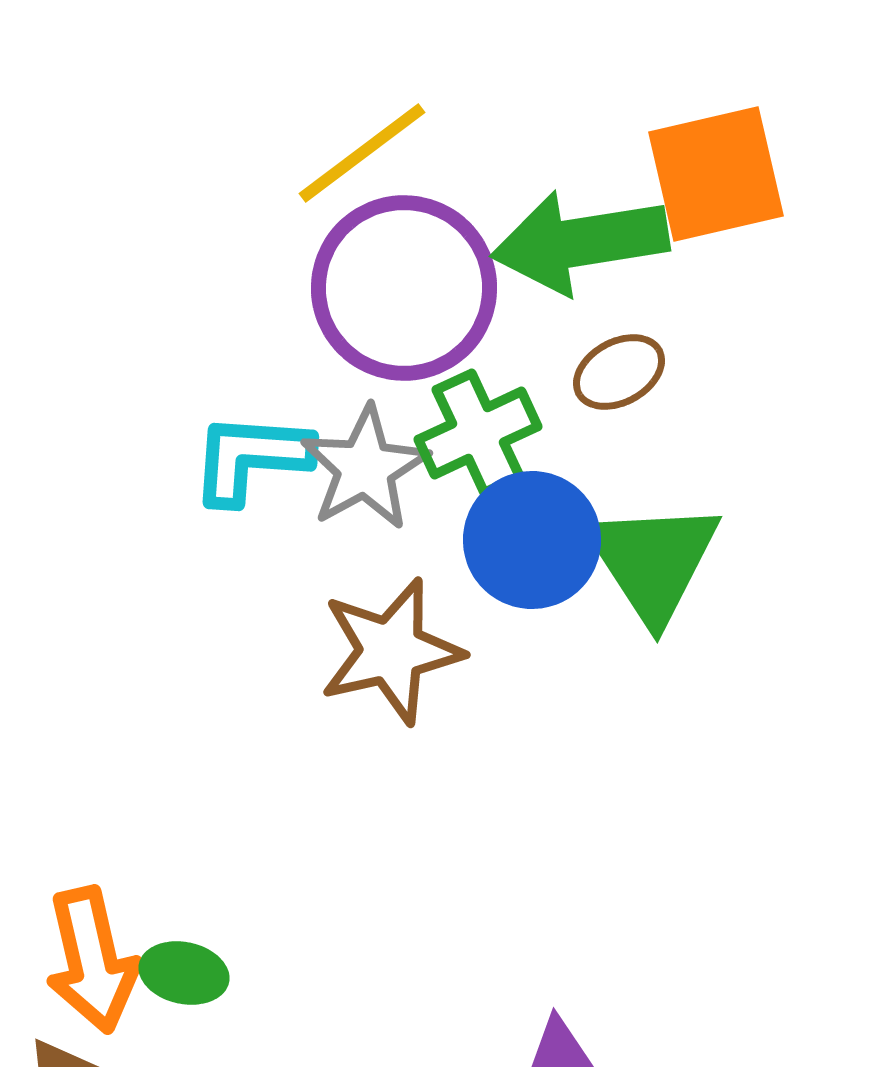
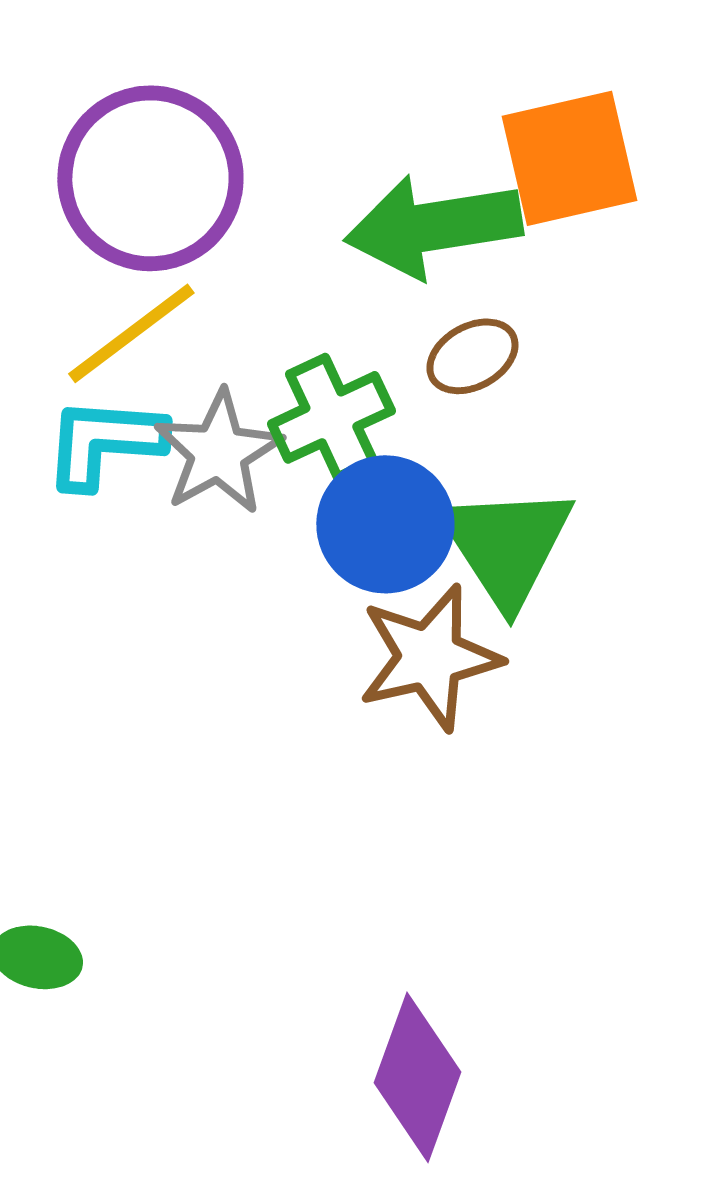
yellow line: (362, 153) -> (131, 333), moved
purple circle: (404, 288) -> (150, 178), moved
brown star: (391, 651) -> (429, 657), moved

